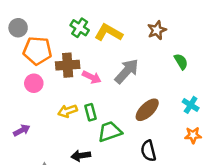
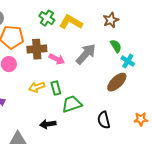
green semicircle: (181, 62) -> (116, 46), moved
cyan cross: (191, 105) -> (128, 61), moved
brown ellipse: (147, 110) -> (117, 82), moved
orange star: (193, 135) -> (141, 119), moved

